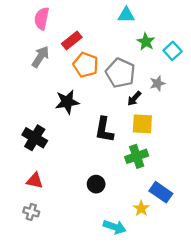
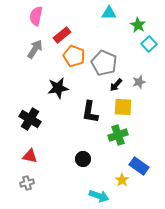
green star: (146, 42) -> (138, 25), moved
gray star: (157, 83) -> (139, 82), moved
gray cross: (31, 212) -> (27, 183), turned -32

